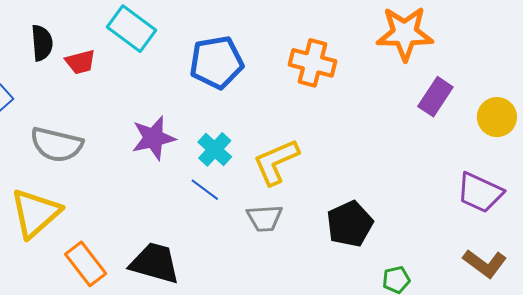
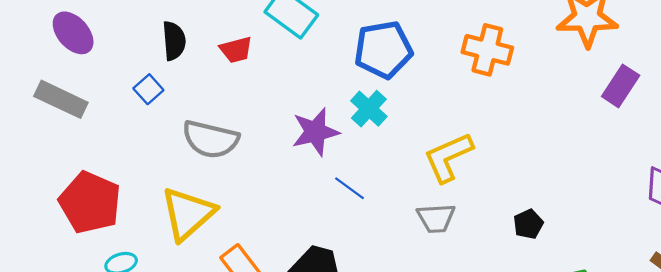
black semicircle: (42, 43) -> (174, 41), moved
cyan cross: (215, 149) -> (369, 109), moved
blue line: (205, 190) -> (350, 188), moved
black pentagon: (350, 224) -> (528, 224), size x0.6

